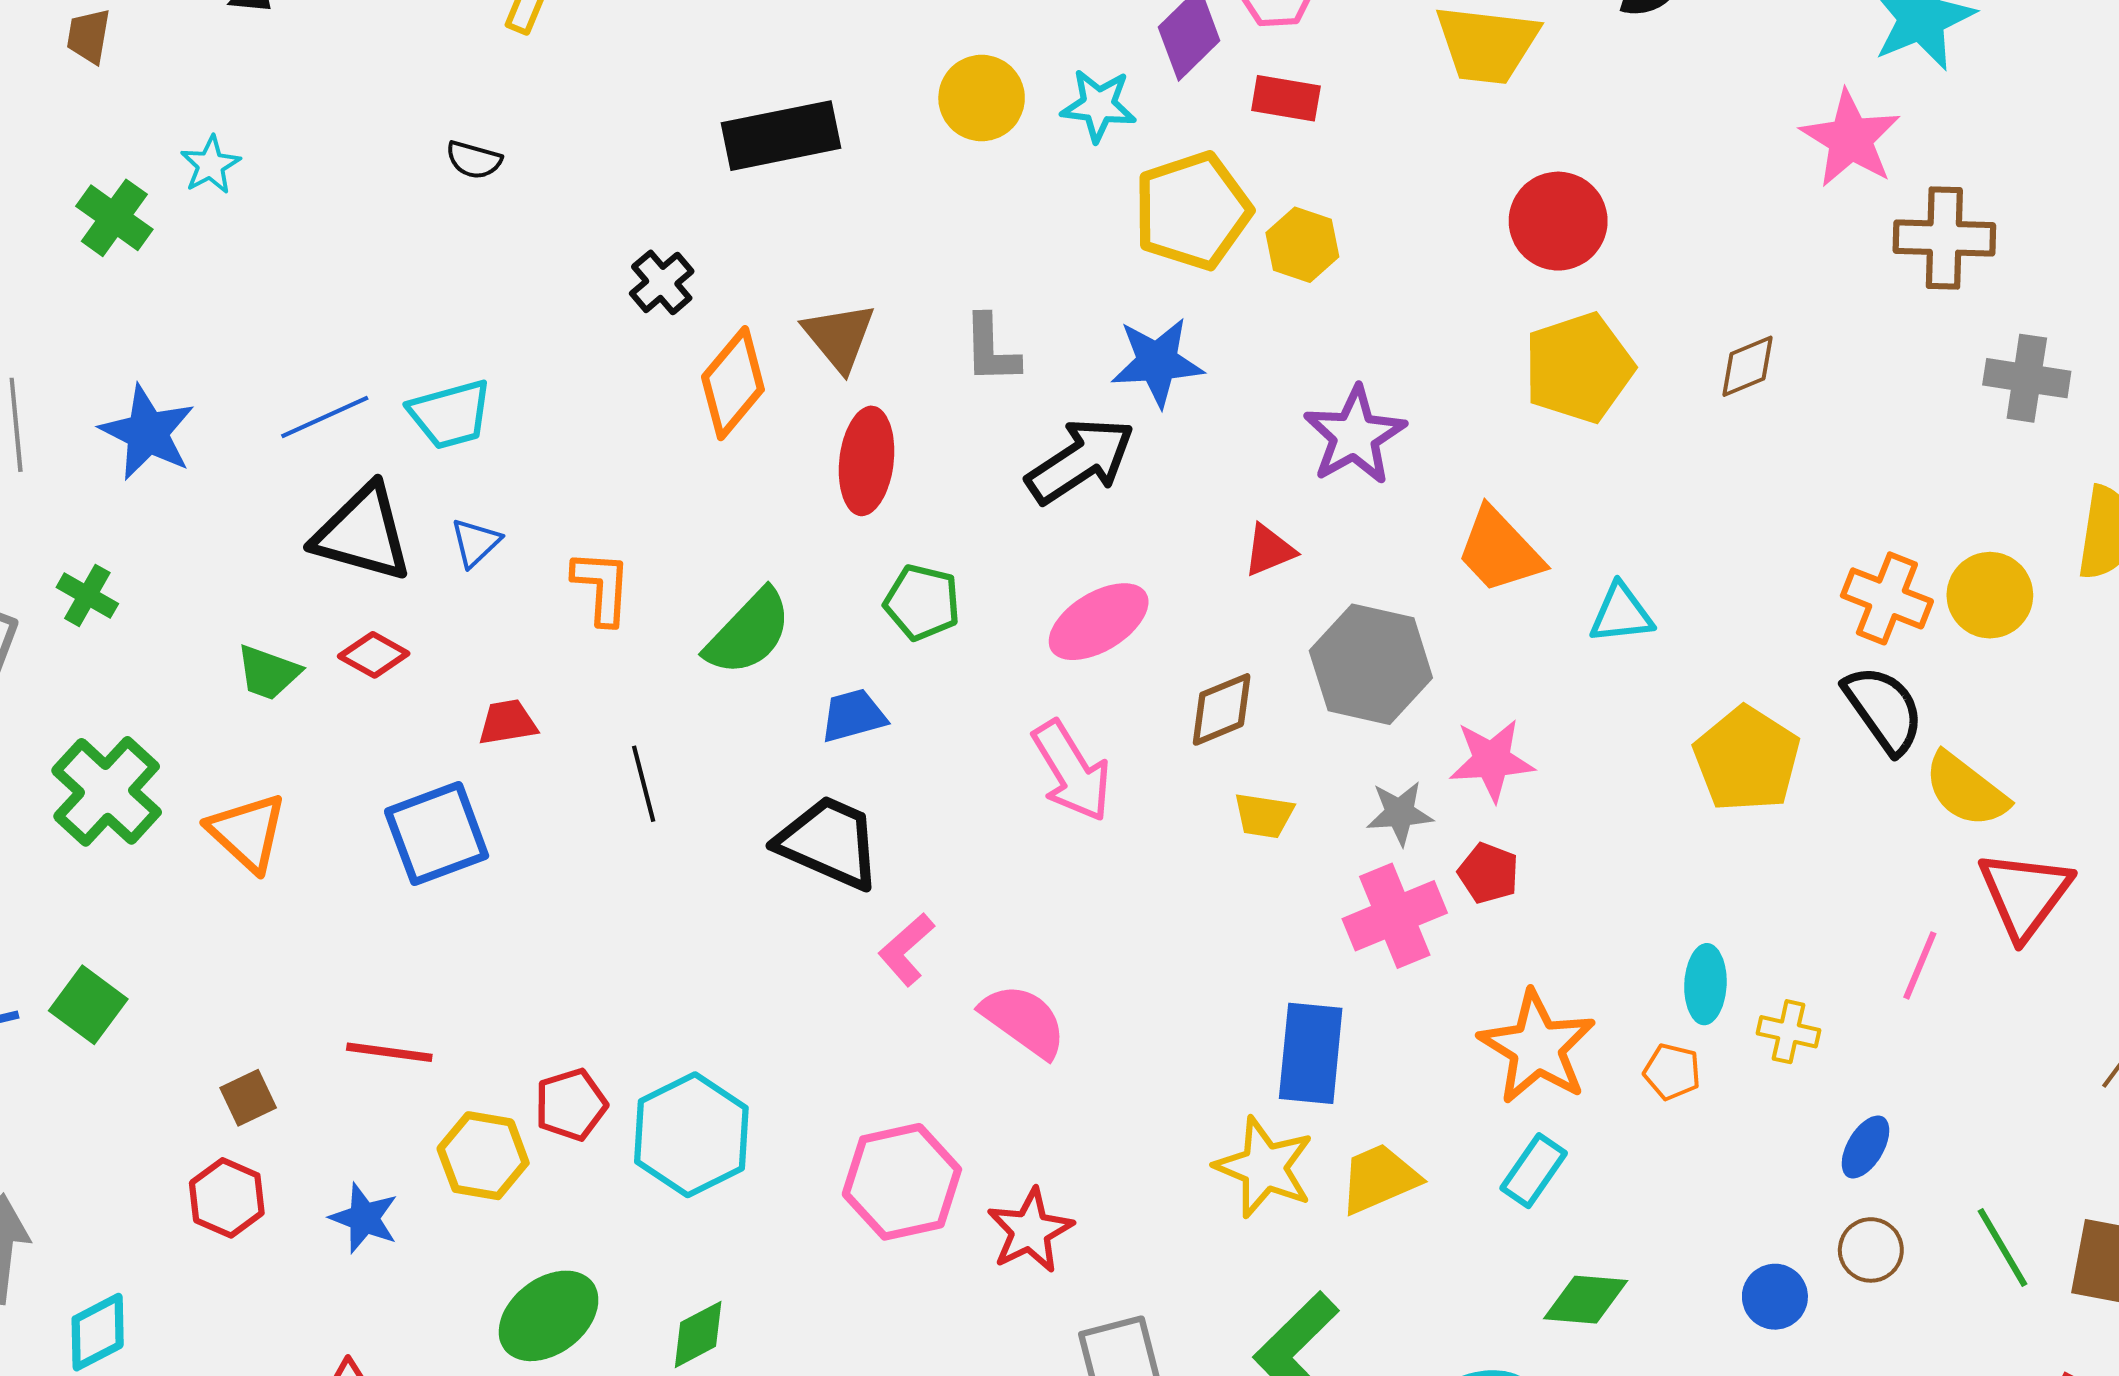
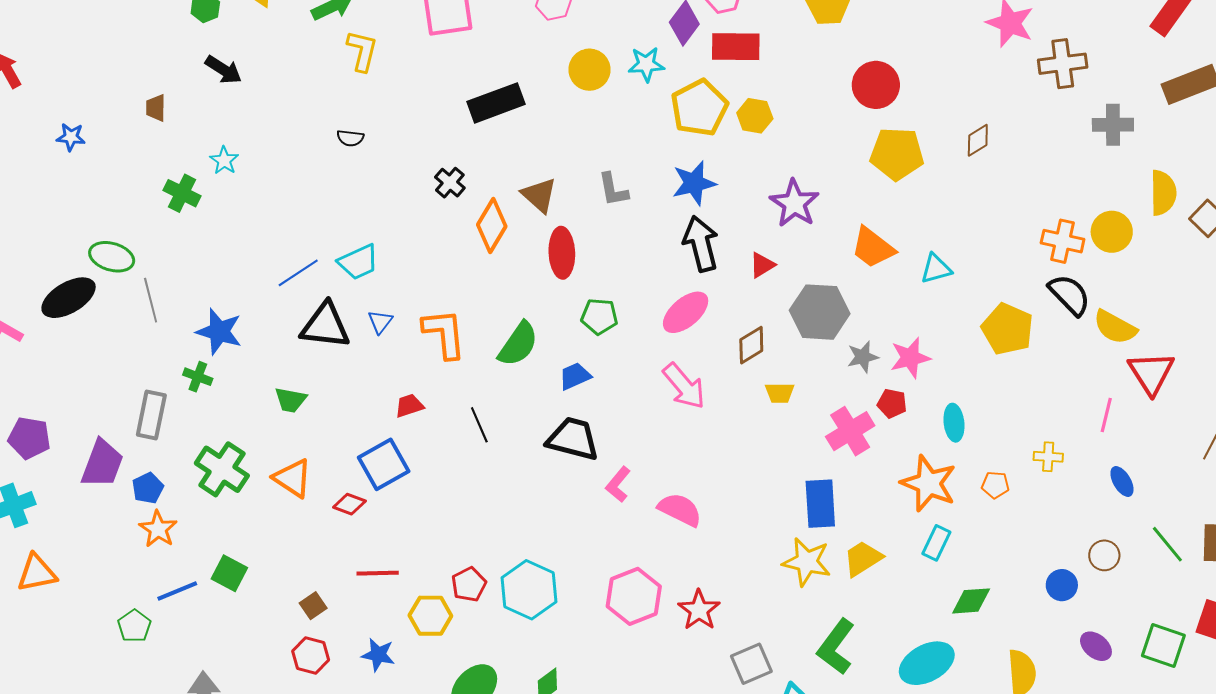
red rectangle: (1286, 98) -> (736, 47), size x1.5
yellow pentagon: (1579, 368) -> (897, 154), turned 30
blue star: (147, 433) -> (219, 332), moved
black arrow: (1080, 461) -> (701, 244), moved, turned -62
orange L-shape: (602, 587) -> (444, 334), size x1.4
red diamond: (374, 655) -> (349, 504), moved
pink star: (1492, 760) -> (910, 358), moved
gray star: (1400, 813) -> (863, 357), moved
cyan ellipse: (1705, 984) -> (954, 423), moved
blue ellipse: (1865, 1147) -> (1122, 482), moved, turned -52

